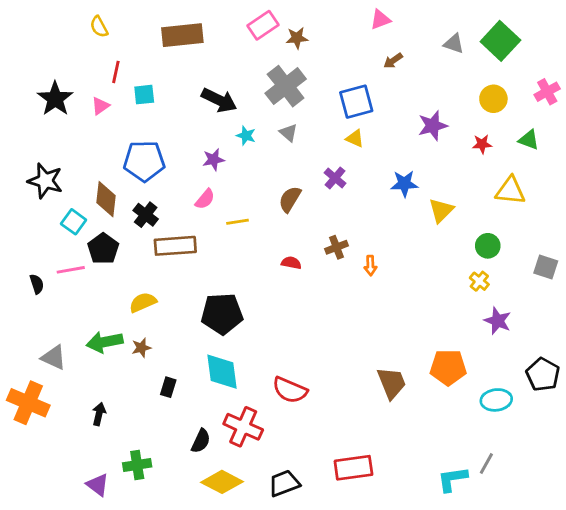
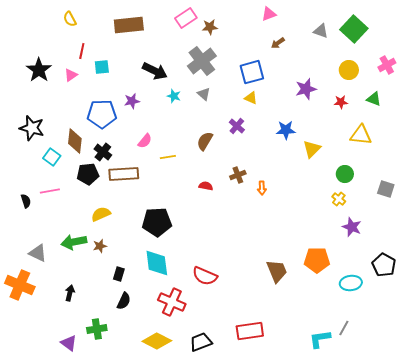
purple star: (213, 160) -> (132, 101), moved
black pentagon: (103, 249) -> (88, 174), moved, turned 30
black semicircle: (201, 441) -> (124, 301), moved

